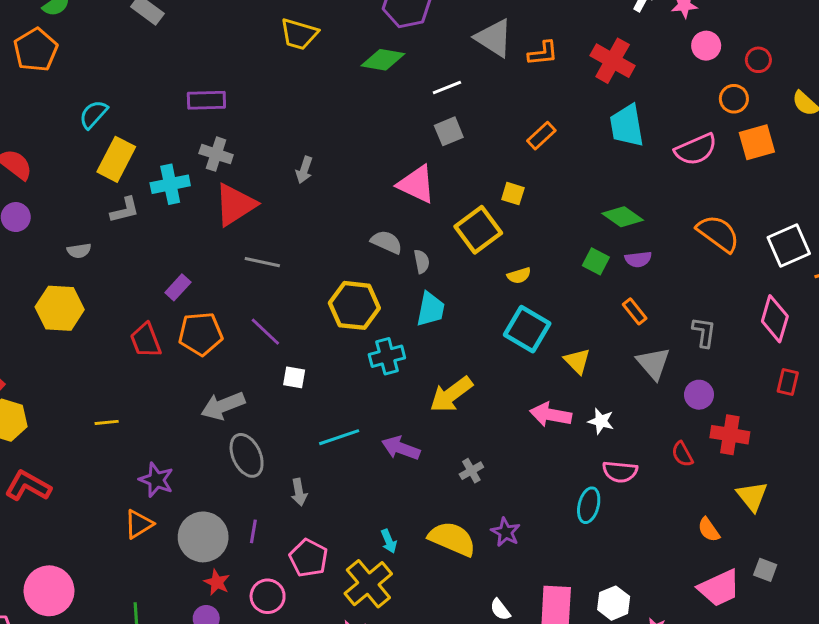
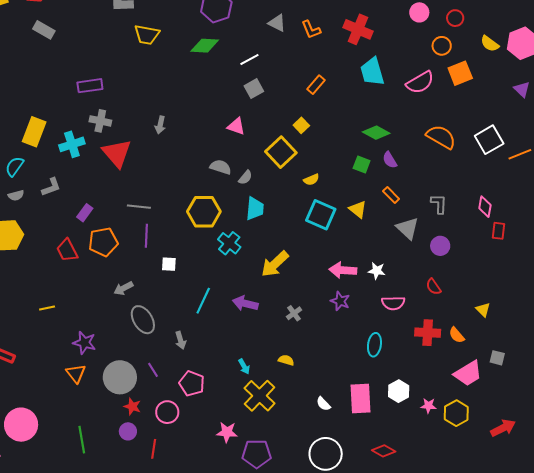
gray triangle: (494, 38) -> (277, 23), size x0.7
orange L-shape: (543, 53) -> (311, 30), turned 80
cyan semicircle: (94, 114) -> (15, 166), moved
pink triangle: (417, 184) -> (236, 126), size x0.7
yellow square: (513, 194) -> (301, 125), turned 35
red triangle: (235, 205) -> (117, 153), turned -32
gray L-shape: (125, 210) -> (51, 187), moved
purple semicircle: (638, 259) -> (390, 160), turned 72
gray line: (262, 262) -> (139, 207), moved
gray semicircle: (422, 262) -> (245, 177), turned 56
pink diamond: (775, 319) -> (485, 207), moved, size x0.7
purple line: (265, 332) -> (146, 236), turned 55
cyan cross: (387, 356) -> (229, 243), turned -30
yellow triangle: (577, 361) -> (358, 209), moved
gray arrow: (223, 406) -> (123, 288), size x0.7
red cross: (730, 435) -> (428, 333), moved
cyan line: (339, 437) -> (203, 301), turned -40
yellow triangle: (752, 496) -> (483, 310), size x0.7
cyan ellipse: (589, 505) -> (374, 345), moved
orange triangle: (139, 524) -> (76, 374), turned -30
purple line: (253, 531) -> (153, 370), turned -35
purple star: (506, 532) -> (340, 301), moved
yellow semicircle: (452, 539) -> (286, 360), size x0.5
yellow cross: (368, 584) -> (260, 396), moved

